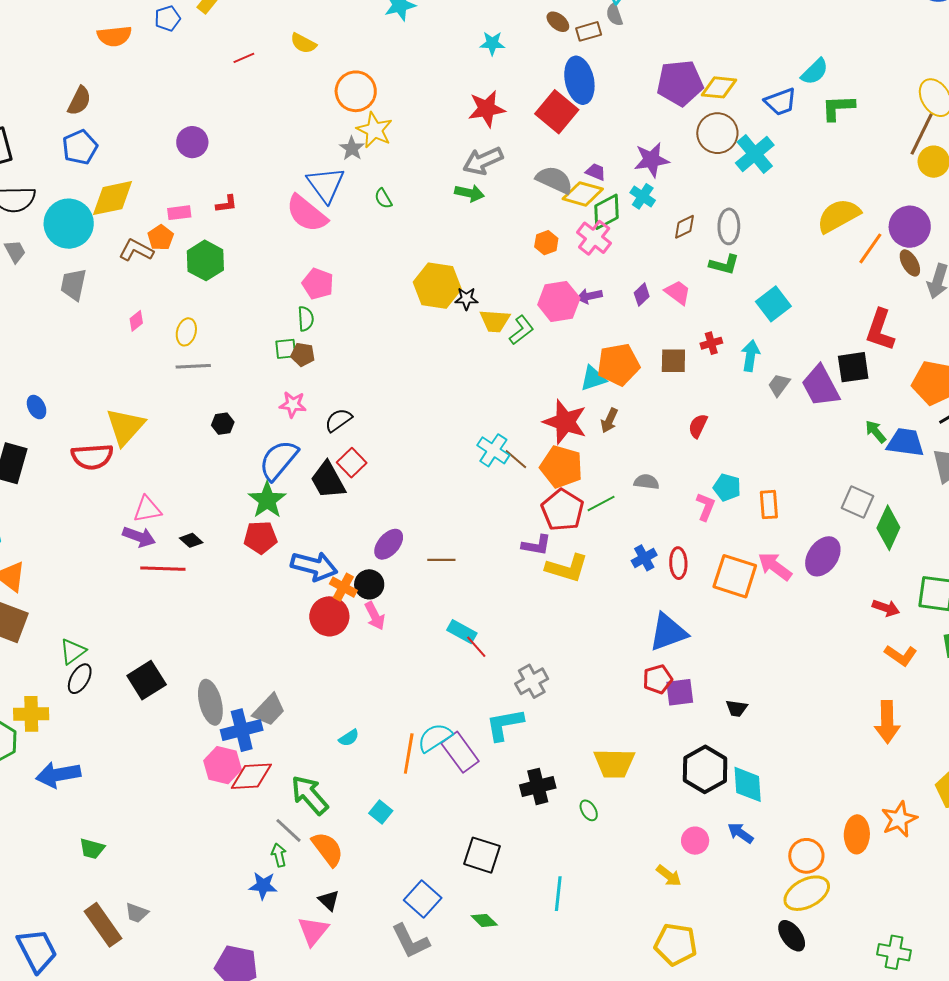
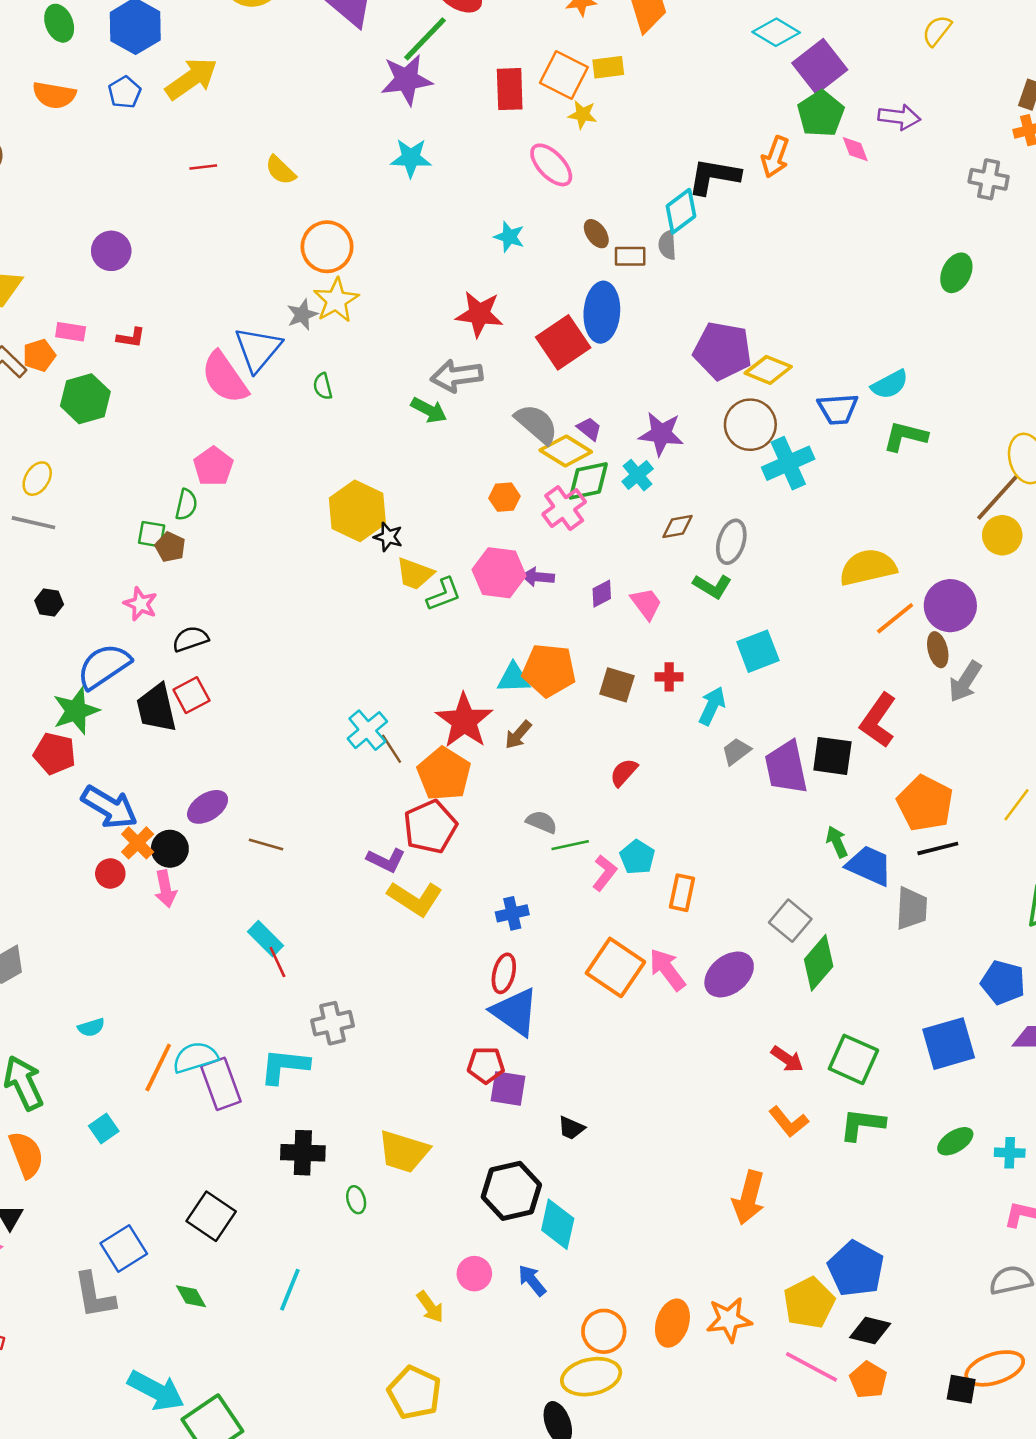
blue pentagon: (167, 18) -> (125, 92), turned -30
green line: (601, 504) -> (570, 845), moved
red ellipse: (678, 563) -> (504, 973), moved
red circle: (329, 616) -> (110, 873), size x0.6
blue triangle: (668, 632) -> (515, 1012), turned 39

